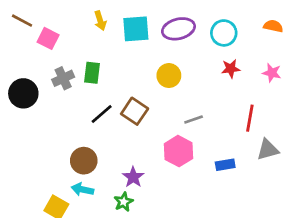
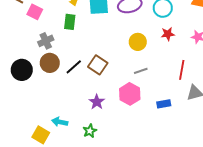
green rectangle: (92, 73) -> (70, 22), moved
yellow circle: (169, 76) -> (138, 42), moved
black circle: (23, 93) -> (22, 70), moved
brown circle: (84, 161) -> (50, 63), moved
purple star: (133, 177) -> (97, 102), moved

